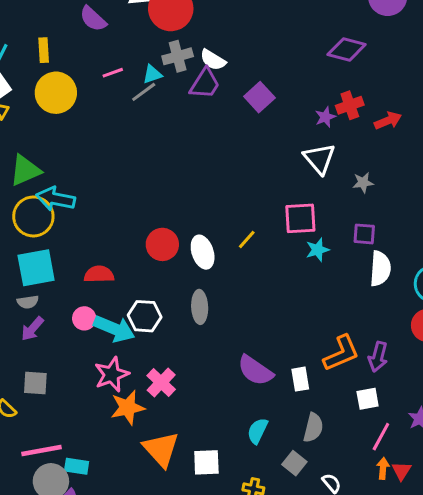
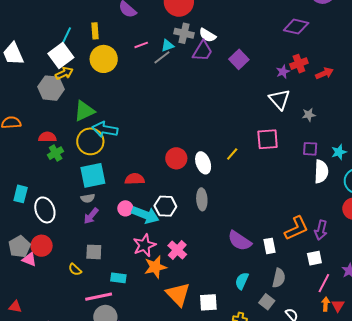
gray cross: (178, 56) -> (184, 33), turned 30
cyan star: (318, 250) -> (339, 152), moved
cyan rectangle: (77, 466) -> (118, 278), moved

